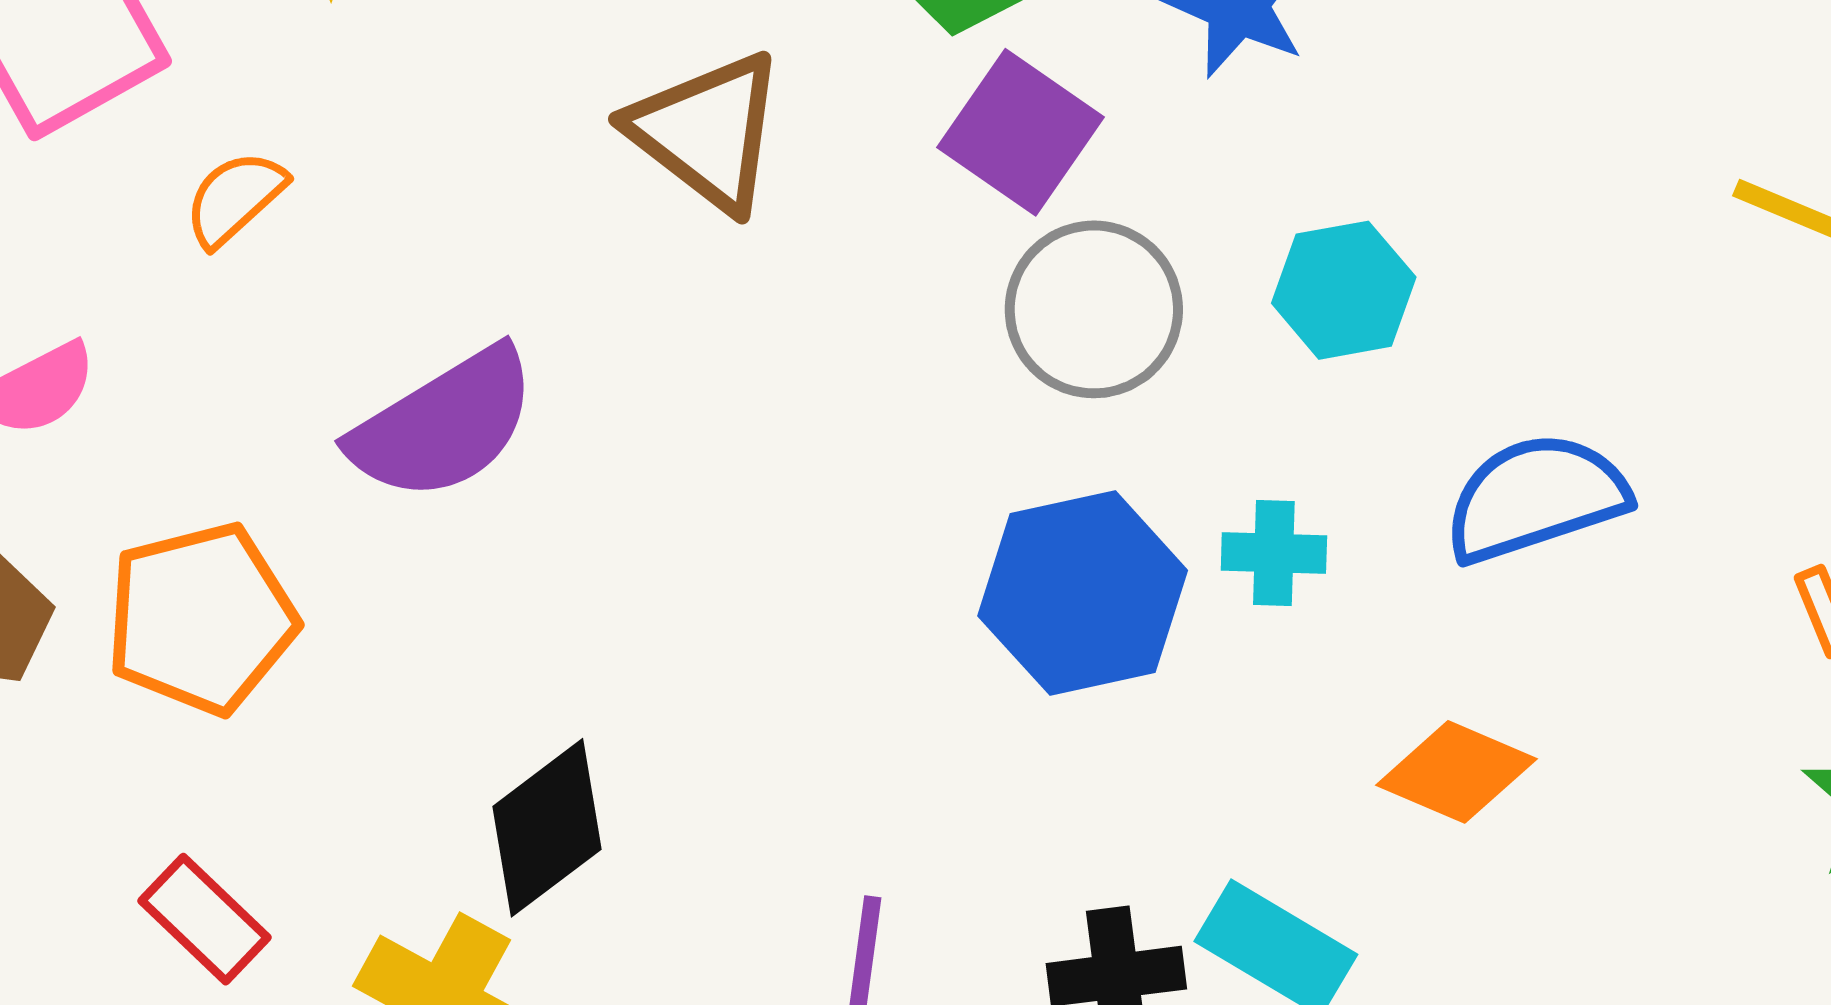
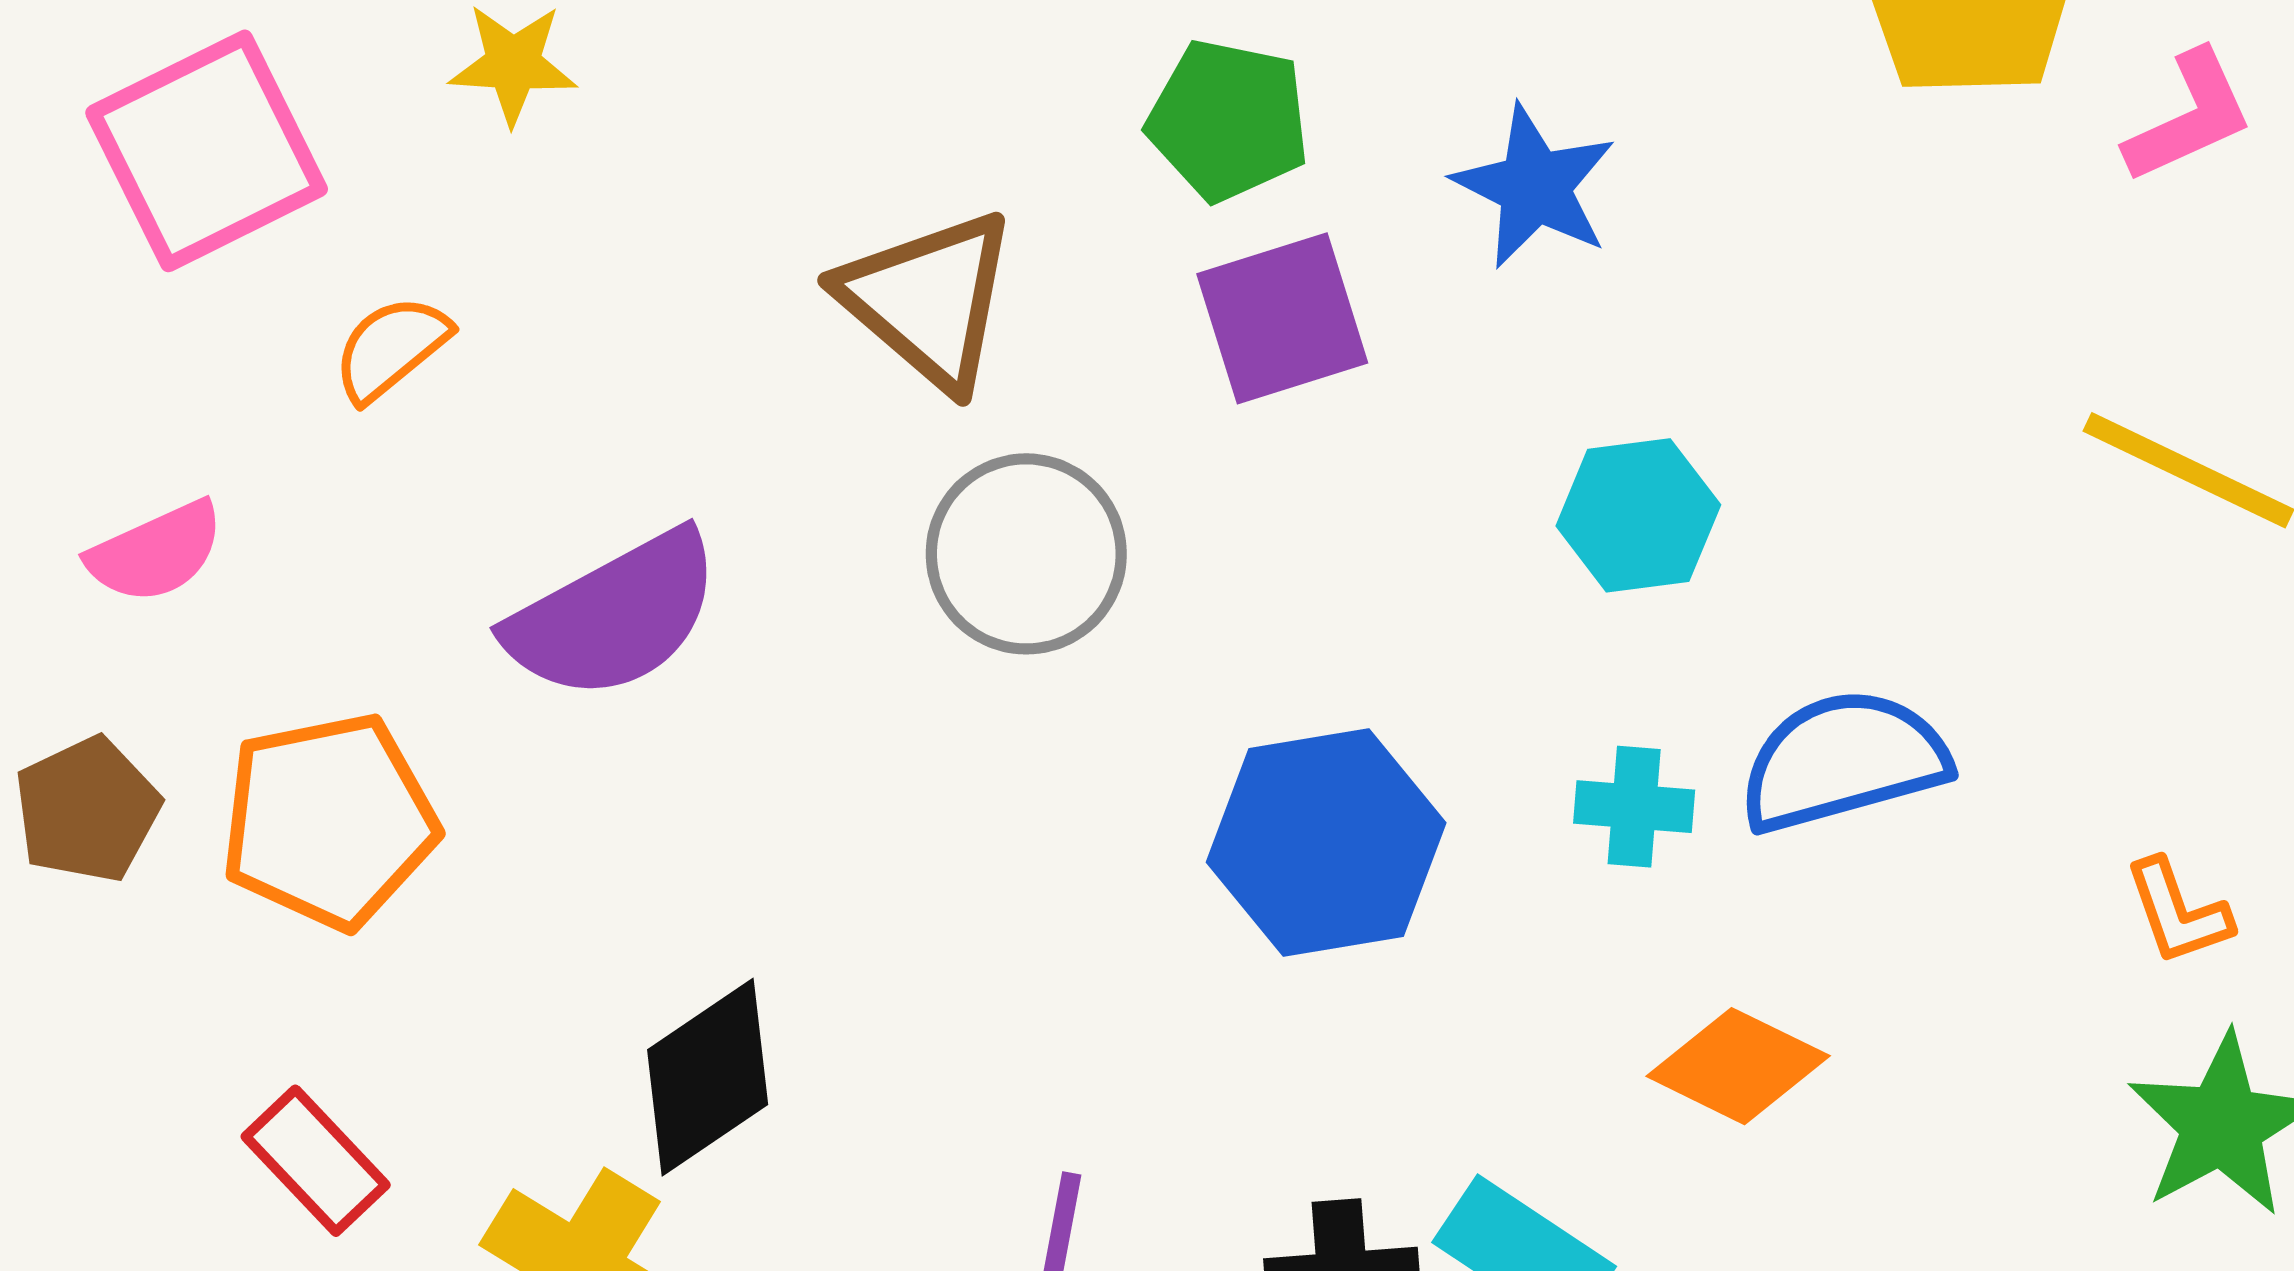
purple square: (1021, 132) -> (1282, 318), turned 35
gray circle: (1094, 309) -> (1026, 554), moved
cyan cross: (1274, 553) -> (1634, 807), moved

